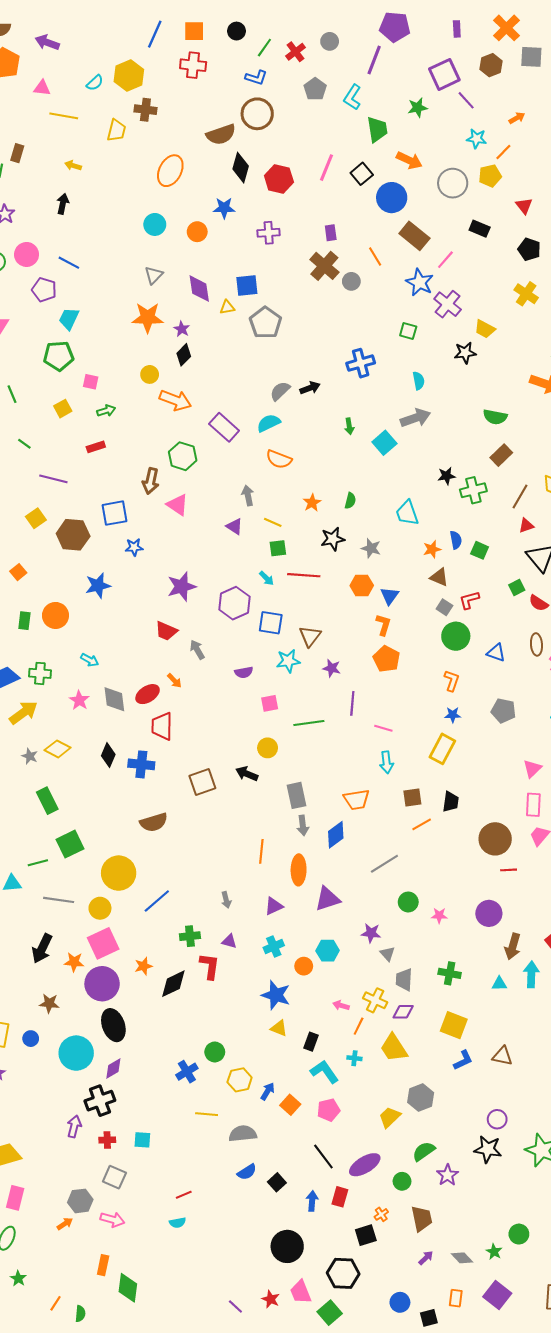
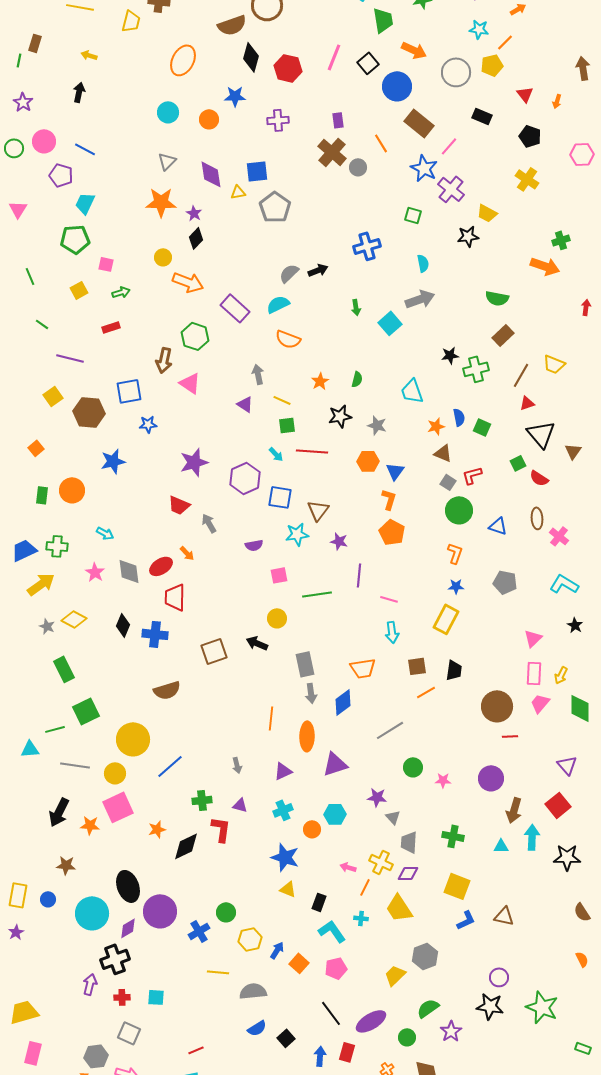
purple circle: (102, 984) -> (160, 911), moved

